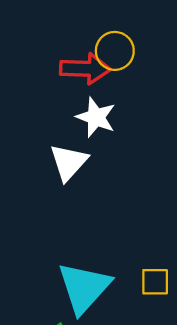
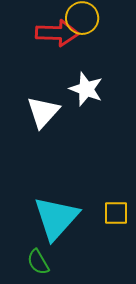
white star: (96, 117) -> (86, 89), moved

